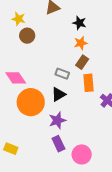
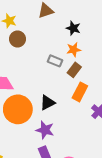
gray rectangle: (62, 74) -> (55, 61), moved
orange rectangle: (89, 83) -> (80, 92), turned 30
purple star: (57, 120) -> (45, 130), turned 30

